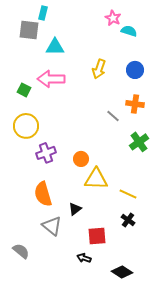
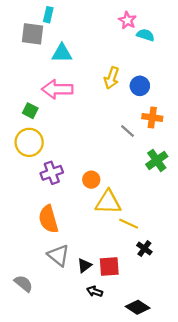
blue circle: (135, 70) -> (140, 86), moved
green square: (24, 90) -> (30, 111), moved
yellow line: (128, 194) -> (129, 224), moved
black triangle: (75, 209) -> (84, 265), moved

